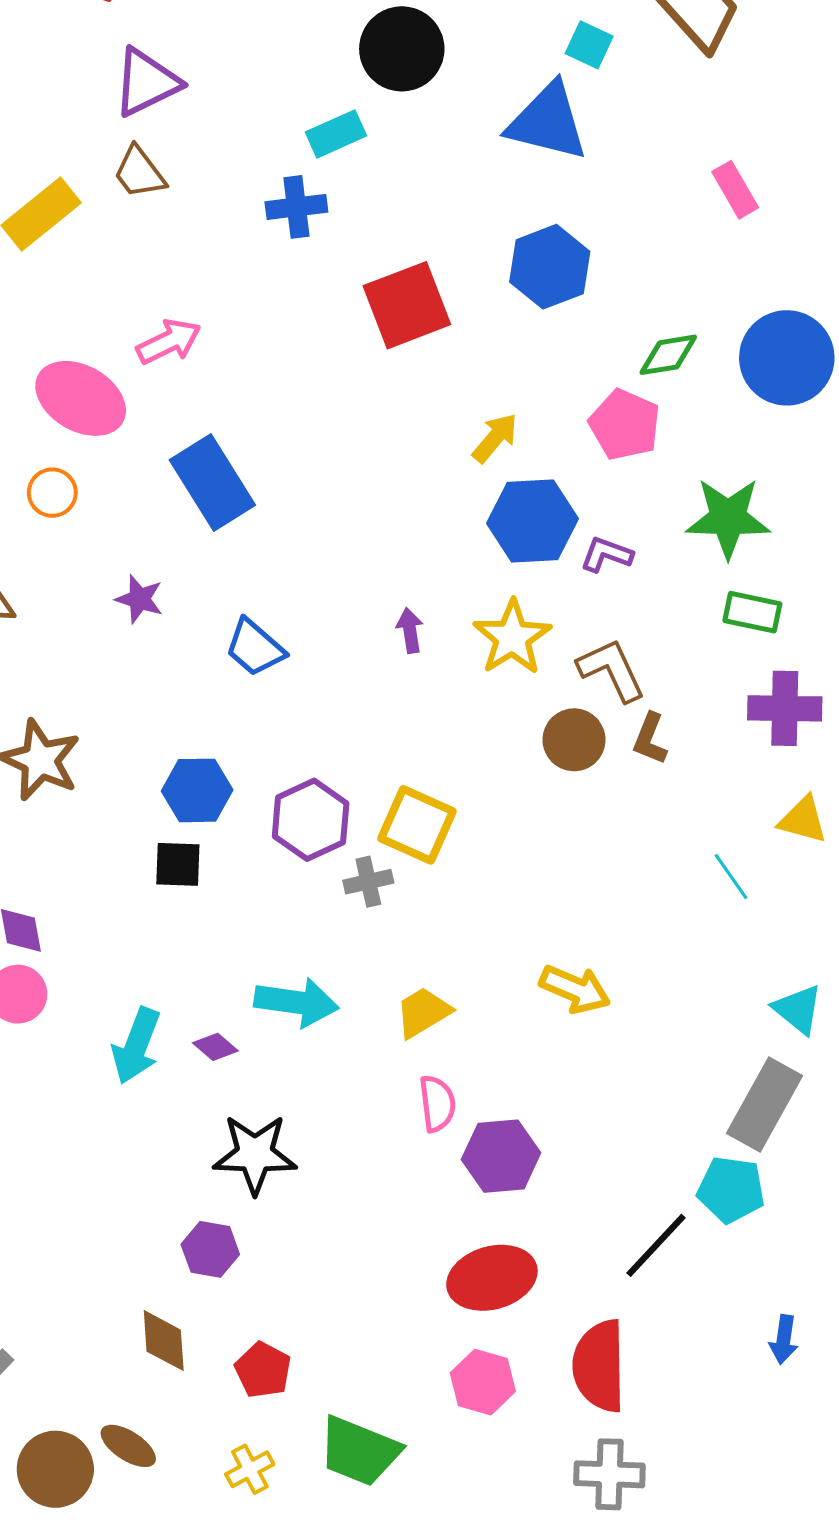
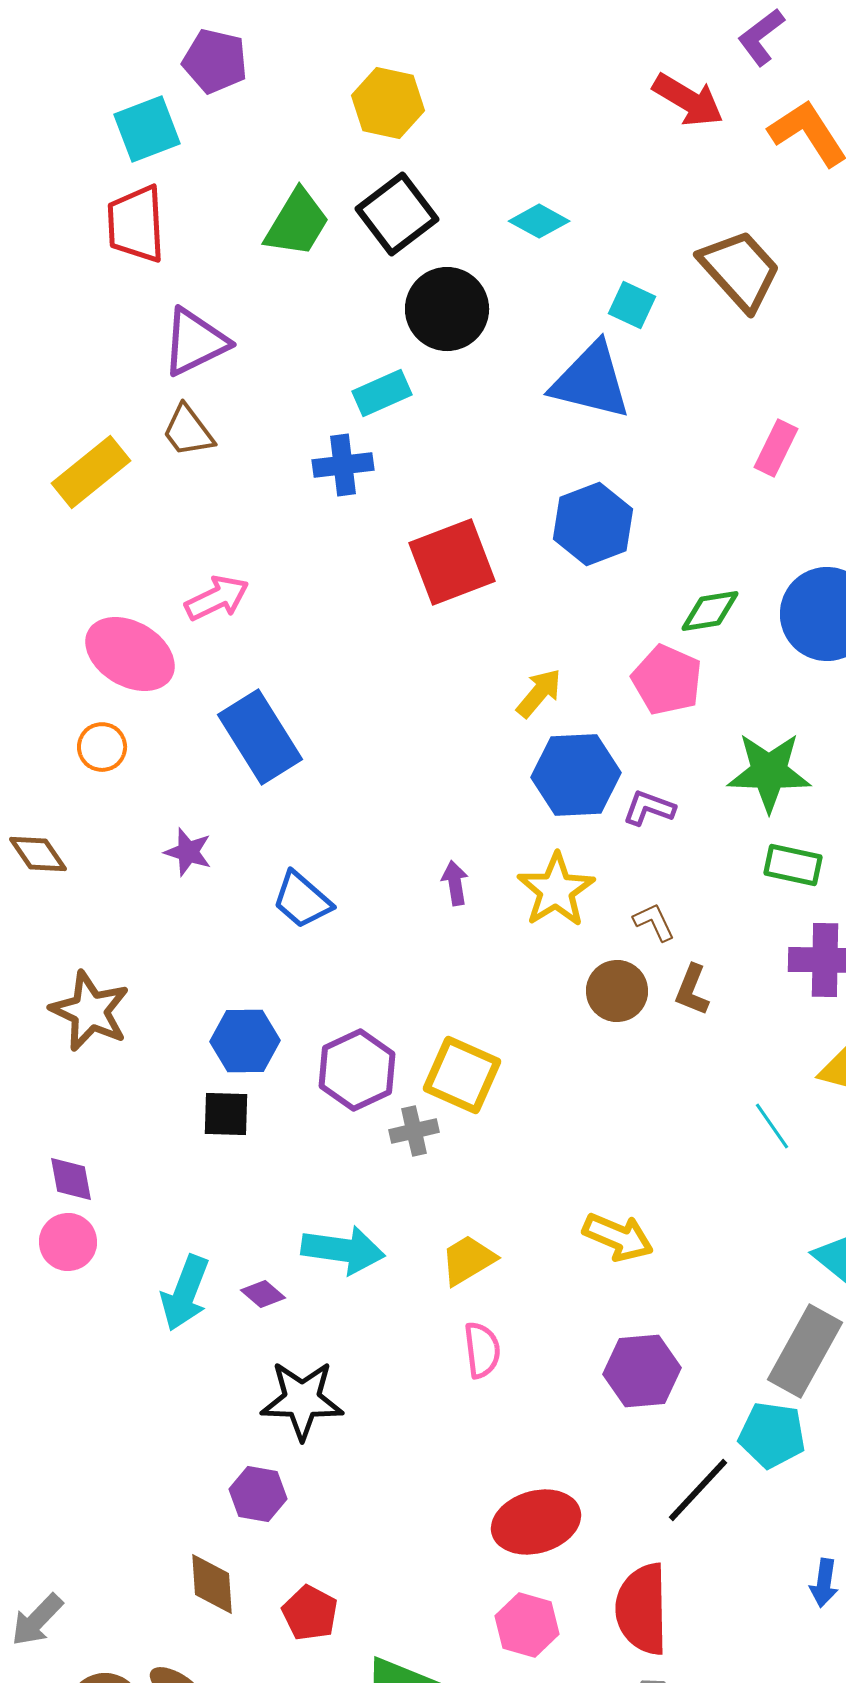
pink rectangle: (735, 190) -> (776, 448), turned 56
brown L-shape: (612, 670) -> (654, 922), size x0.6
purple hexagon: (501, 1156) -> (642, 1371), moved

